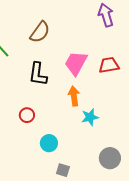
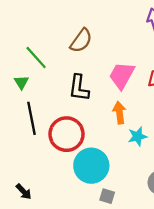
red circle: (27, 115) -> (66, 134), size x2.0
cyan circle: (49, 143) -> (91, 166), size x1.8

